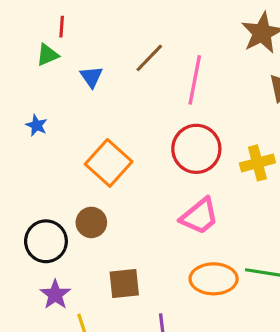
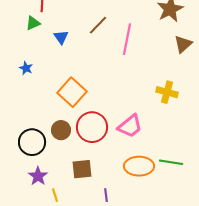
red circle: (196, 149) -> (92, 127), moved
yellow cross: (257, 163) -> (167, 92), turned 30

